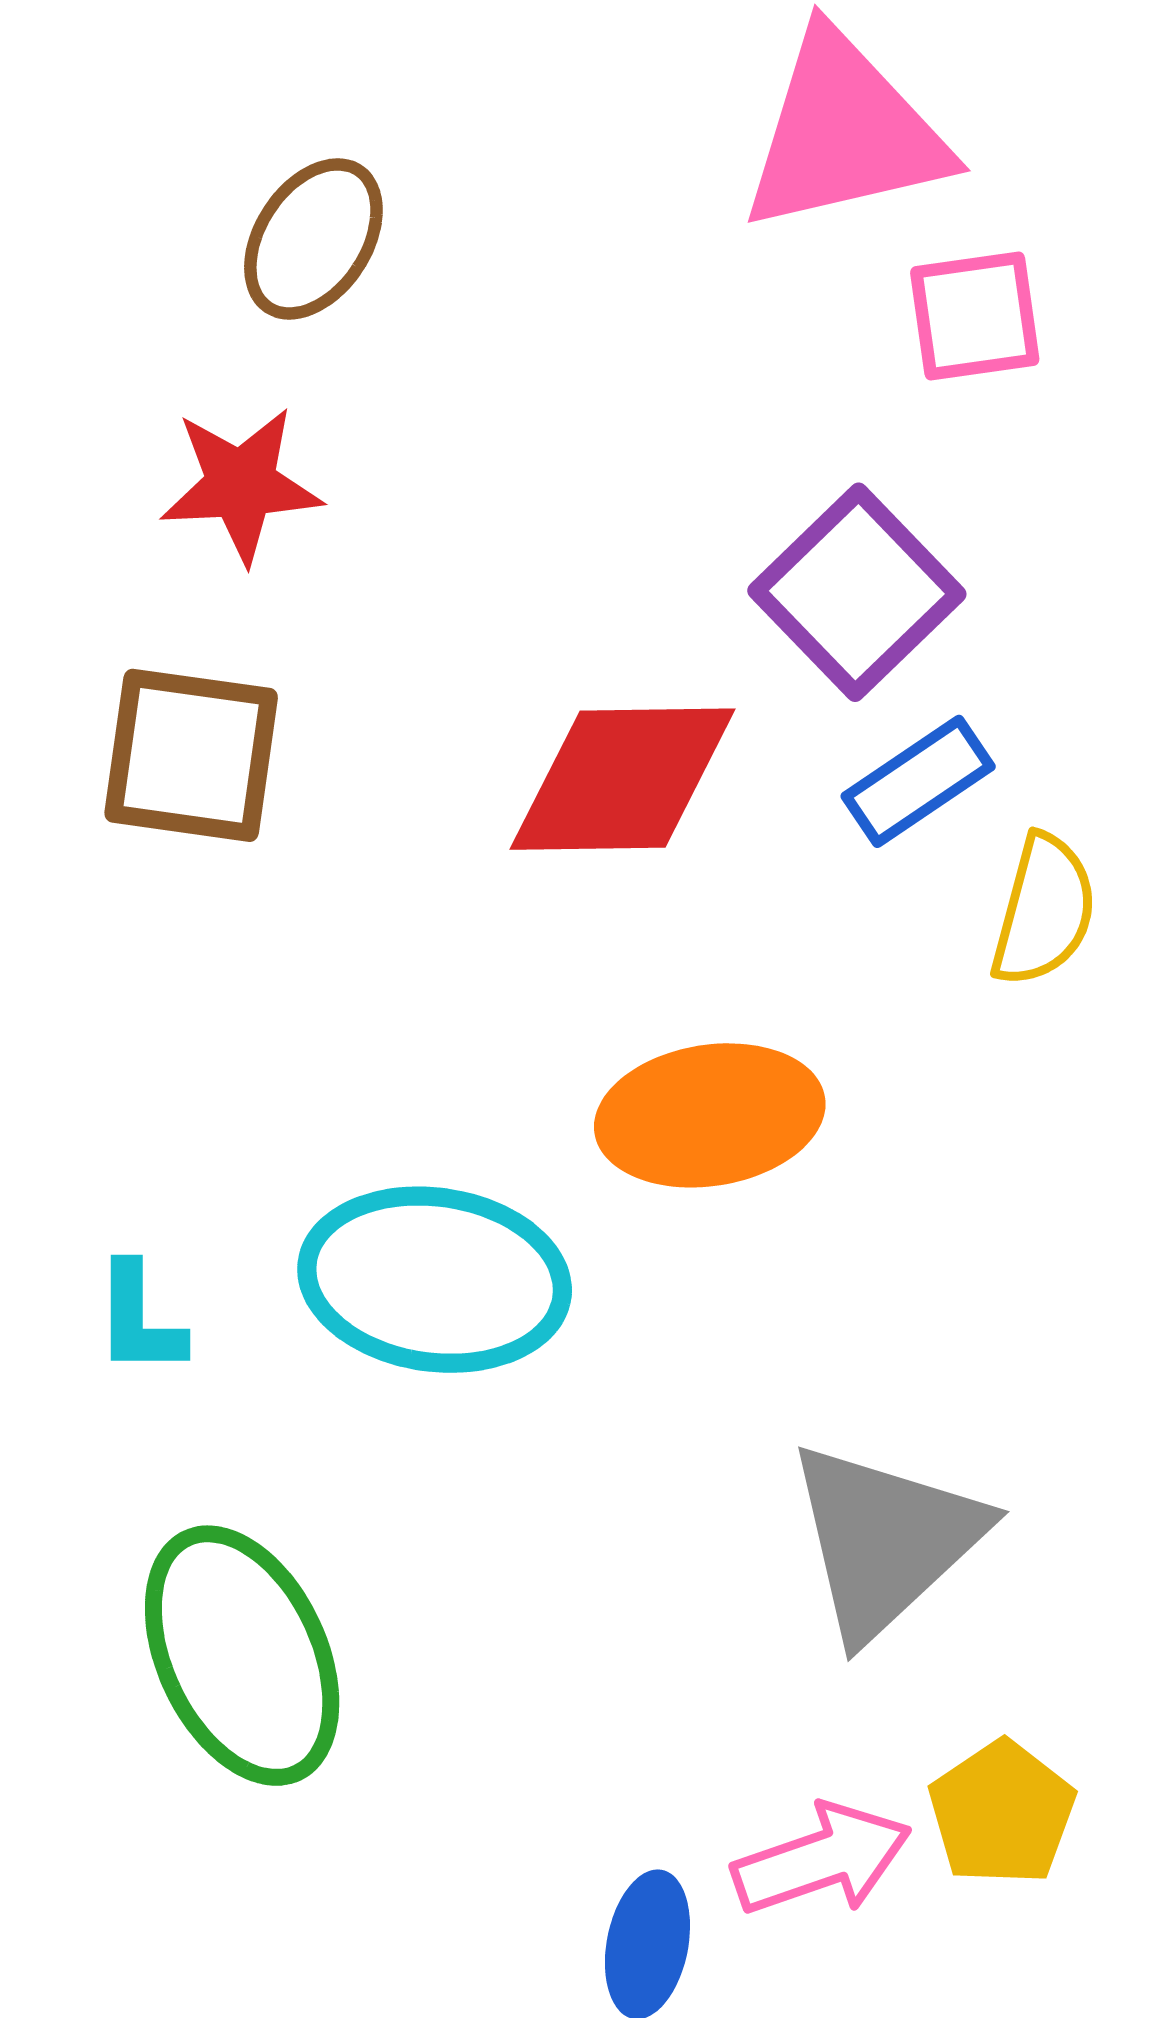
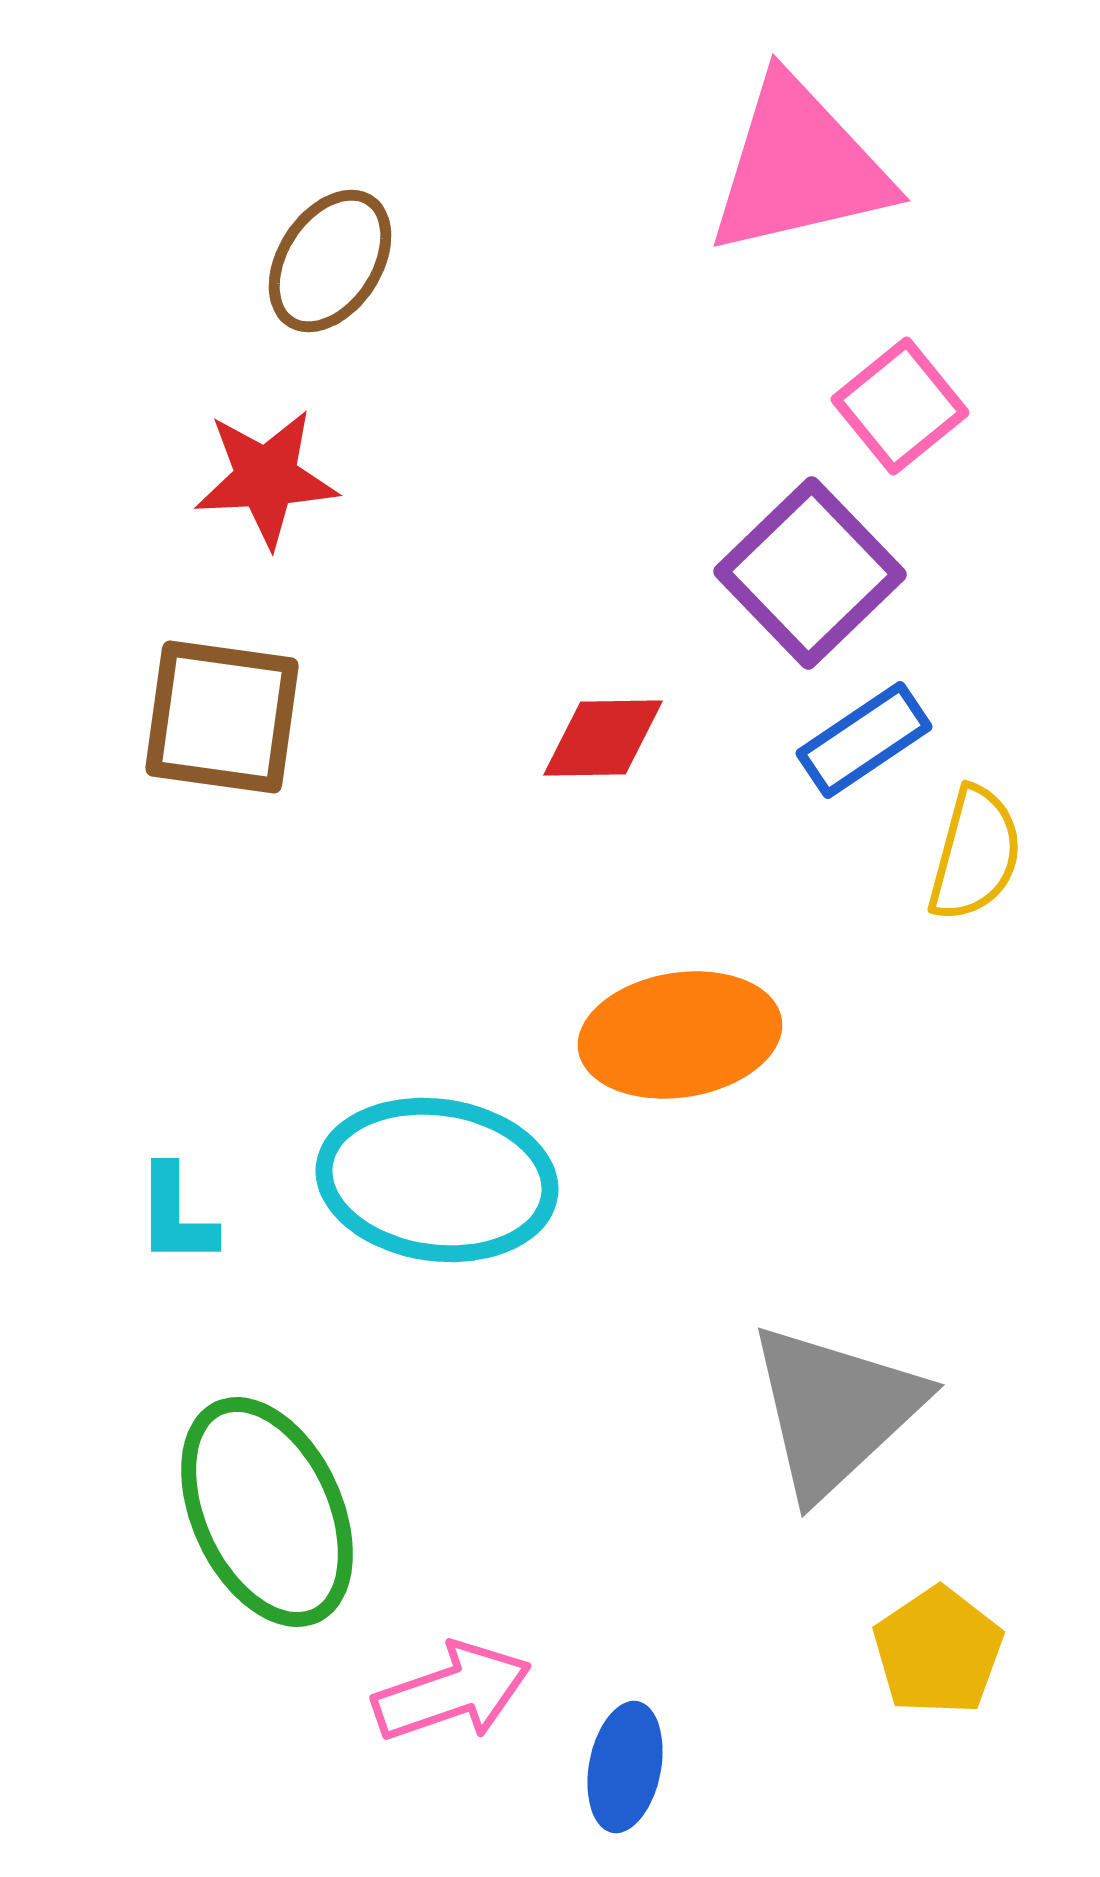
pink square: (975, 316) -> (900, 406), moved, turned -31
red diamond: (623, 779) -> (603, 738), size x0.6
pink arrow: (822, 1859) -> (452, 1692), moved

